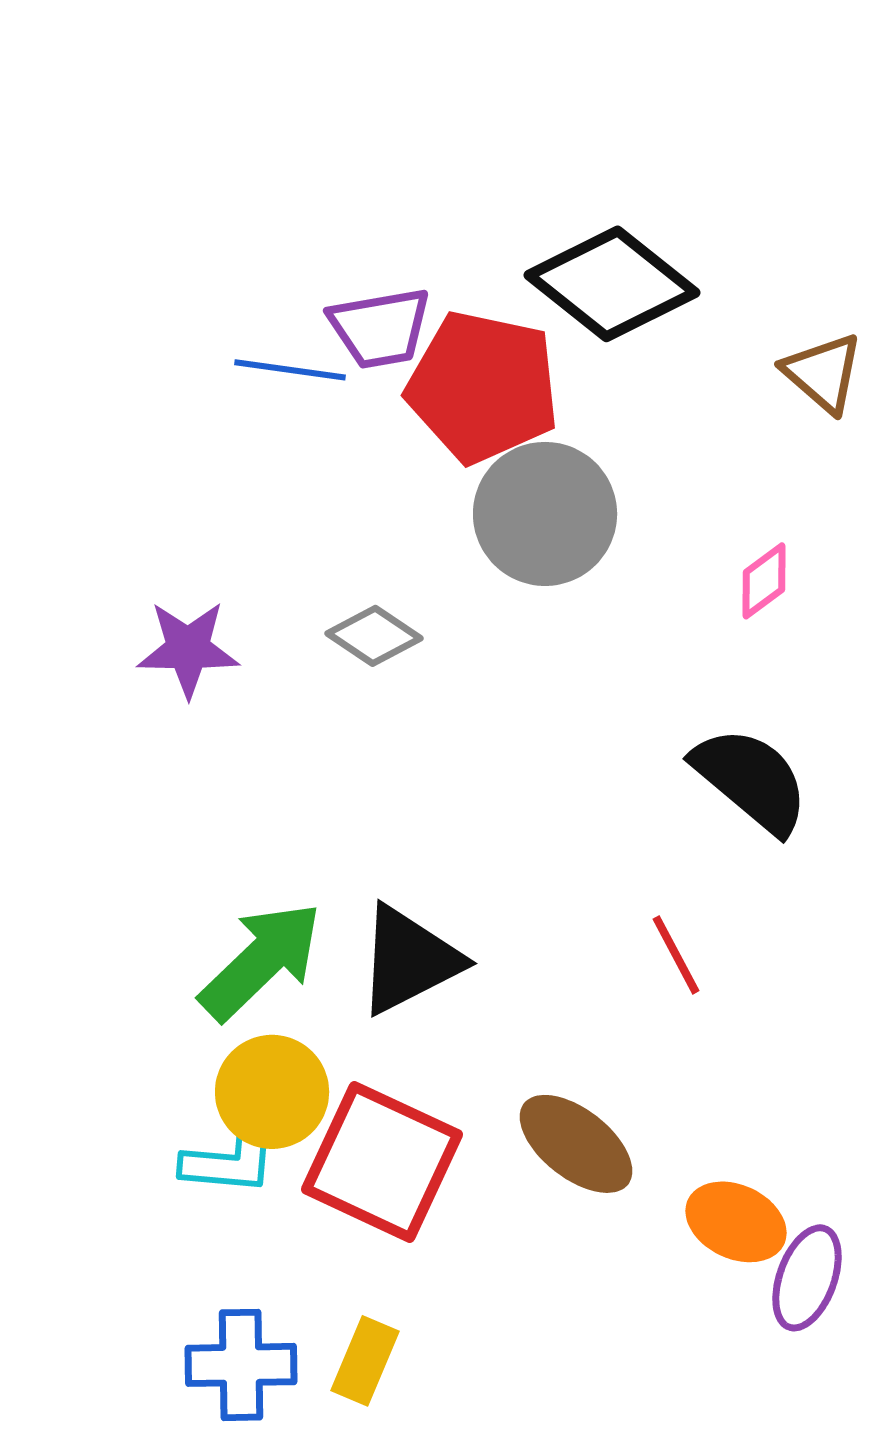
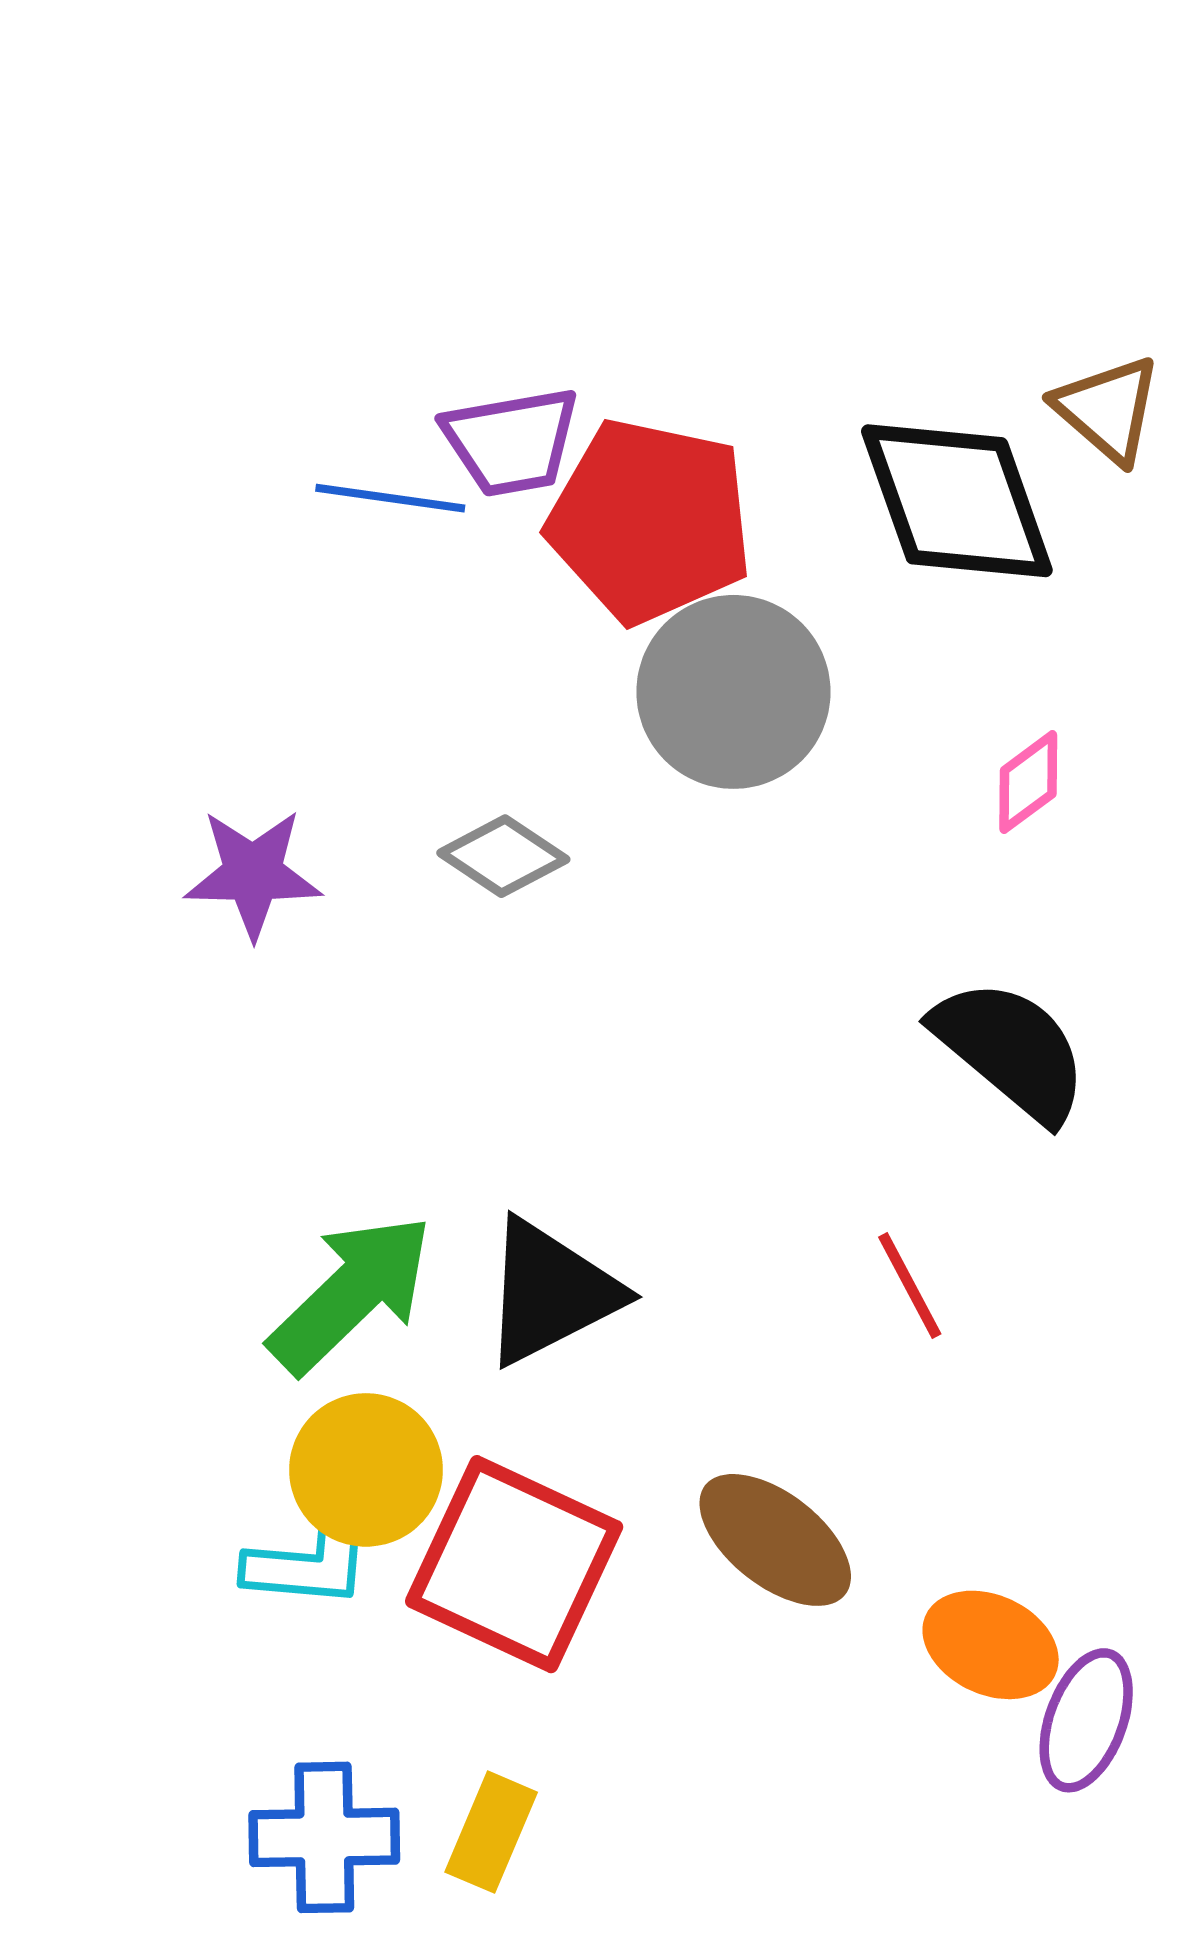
black diamond: (612, 284) -> (957, 501), moved, turned 32
brown triangle: (823, 373) -> (1108, 409), moved

